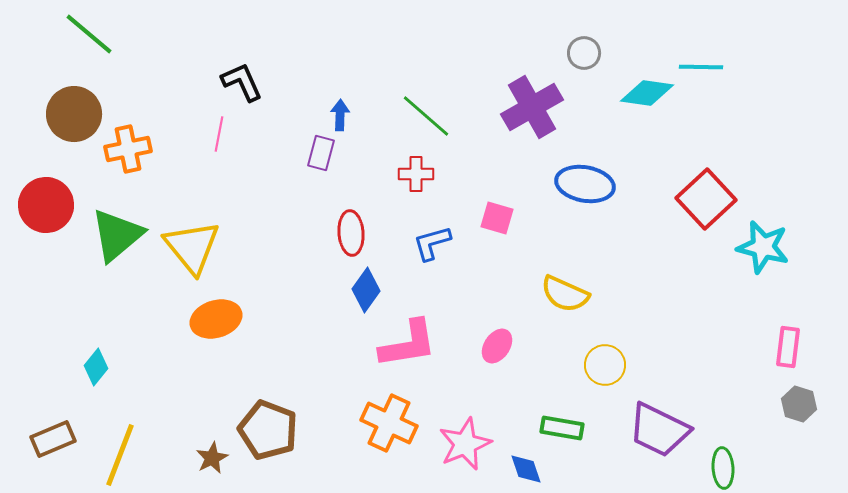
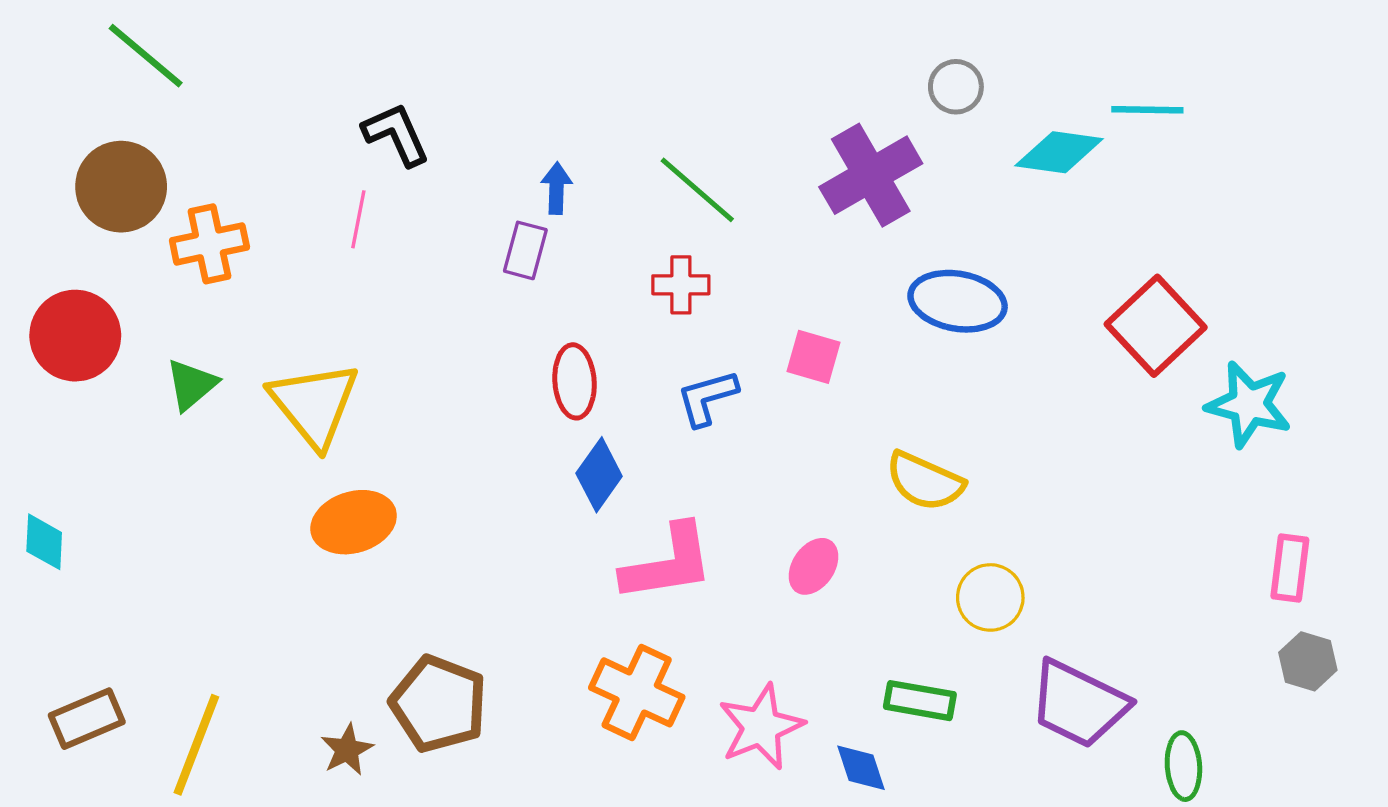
green triangle: (117, 235) -> (191, 385), size x0.6
cyan diamond: (96, 367) -> (44, 542), moved, turned -36

